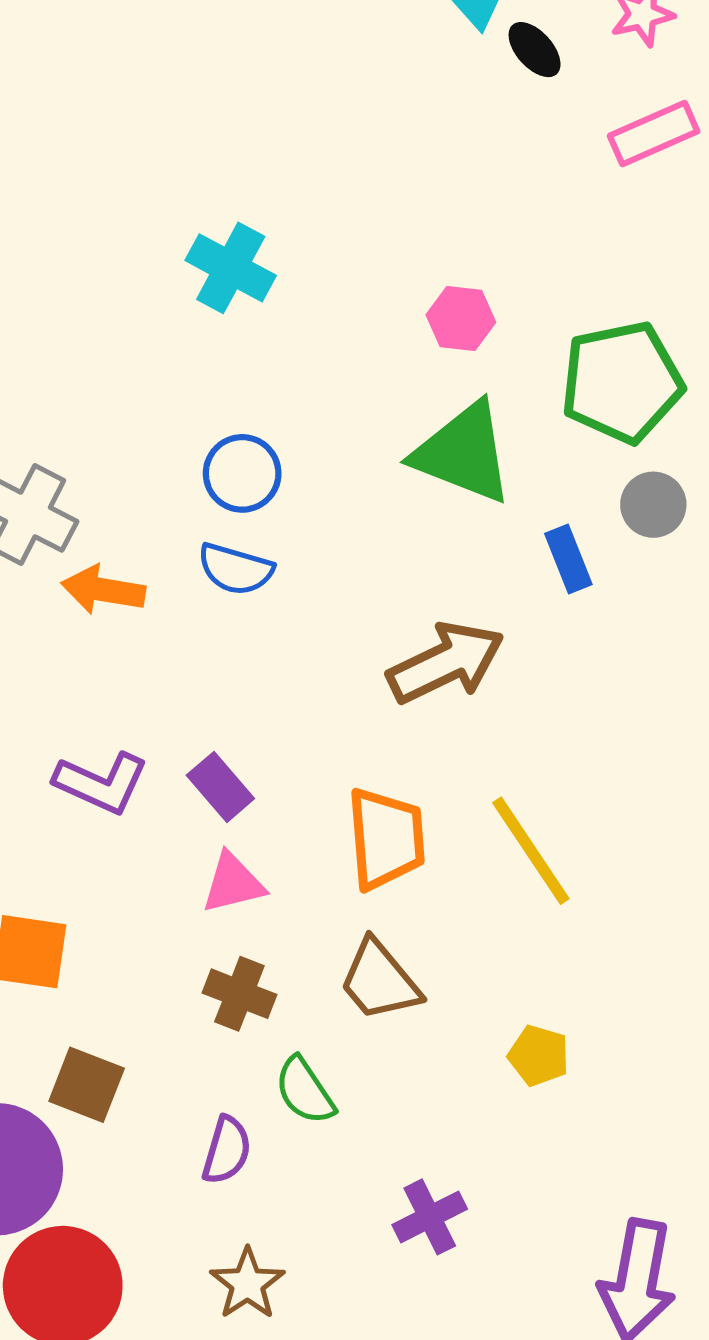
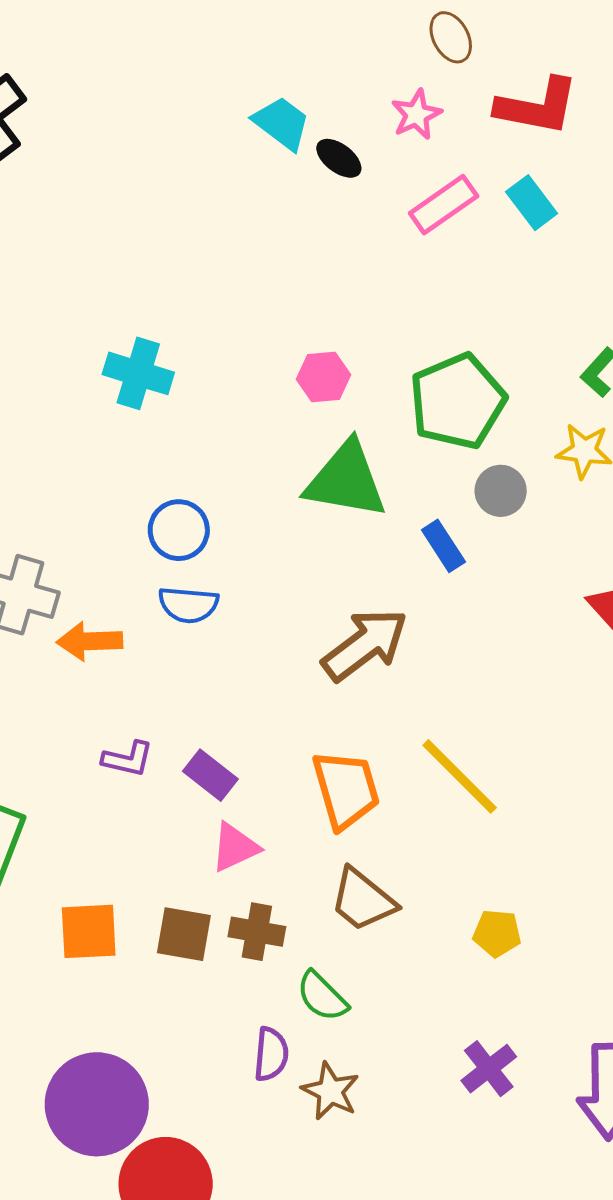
purple L-shape: (101, 783) -> (128, 759), moved, size x0.7
brown square: (87, 1085) -> (184, 934), moved
purple cross: (430, 1217) -> (489, 1069), moved
brown star: (247, 1284) -> (330, 1091), moved

